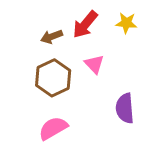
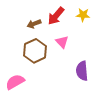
pink semicircle: (53, 128) -> (15, 82), moved

